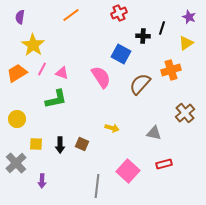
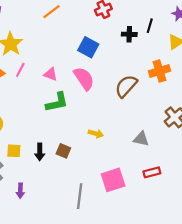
blue square: (121, 54) -> (88, 47), moved
pink triangle: (62, 73) -> (51, 74), moved
green L-shape: (56, 99) -> (57, 102), moved
pink square: (128, 171) -> (113, 180), turned 30

